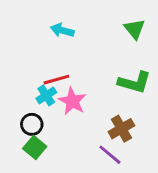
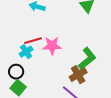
green L-shape: (134, 82) -> (87, 59), moved, turned -55
pink star: (72, 101) -> (52, 46), moved, turned -30

